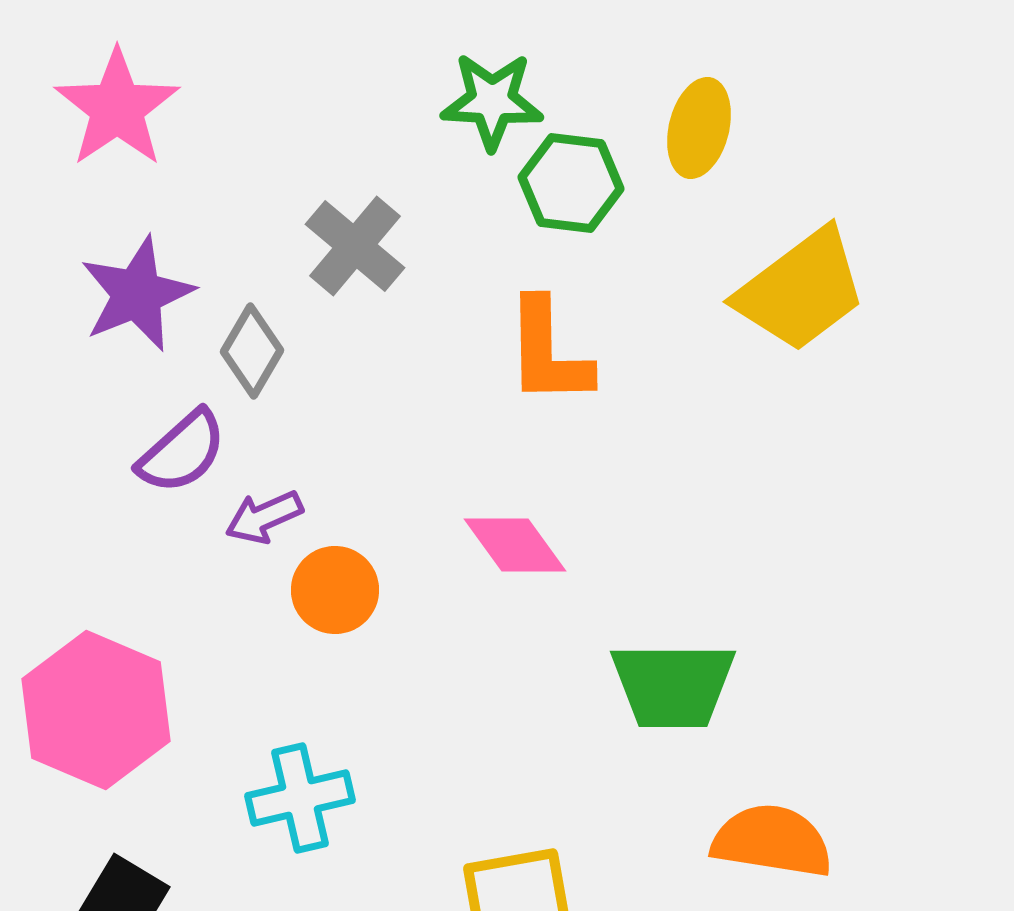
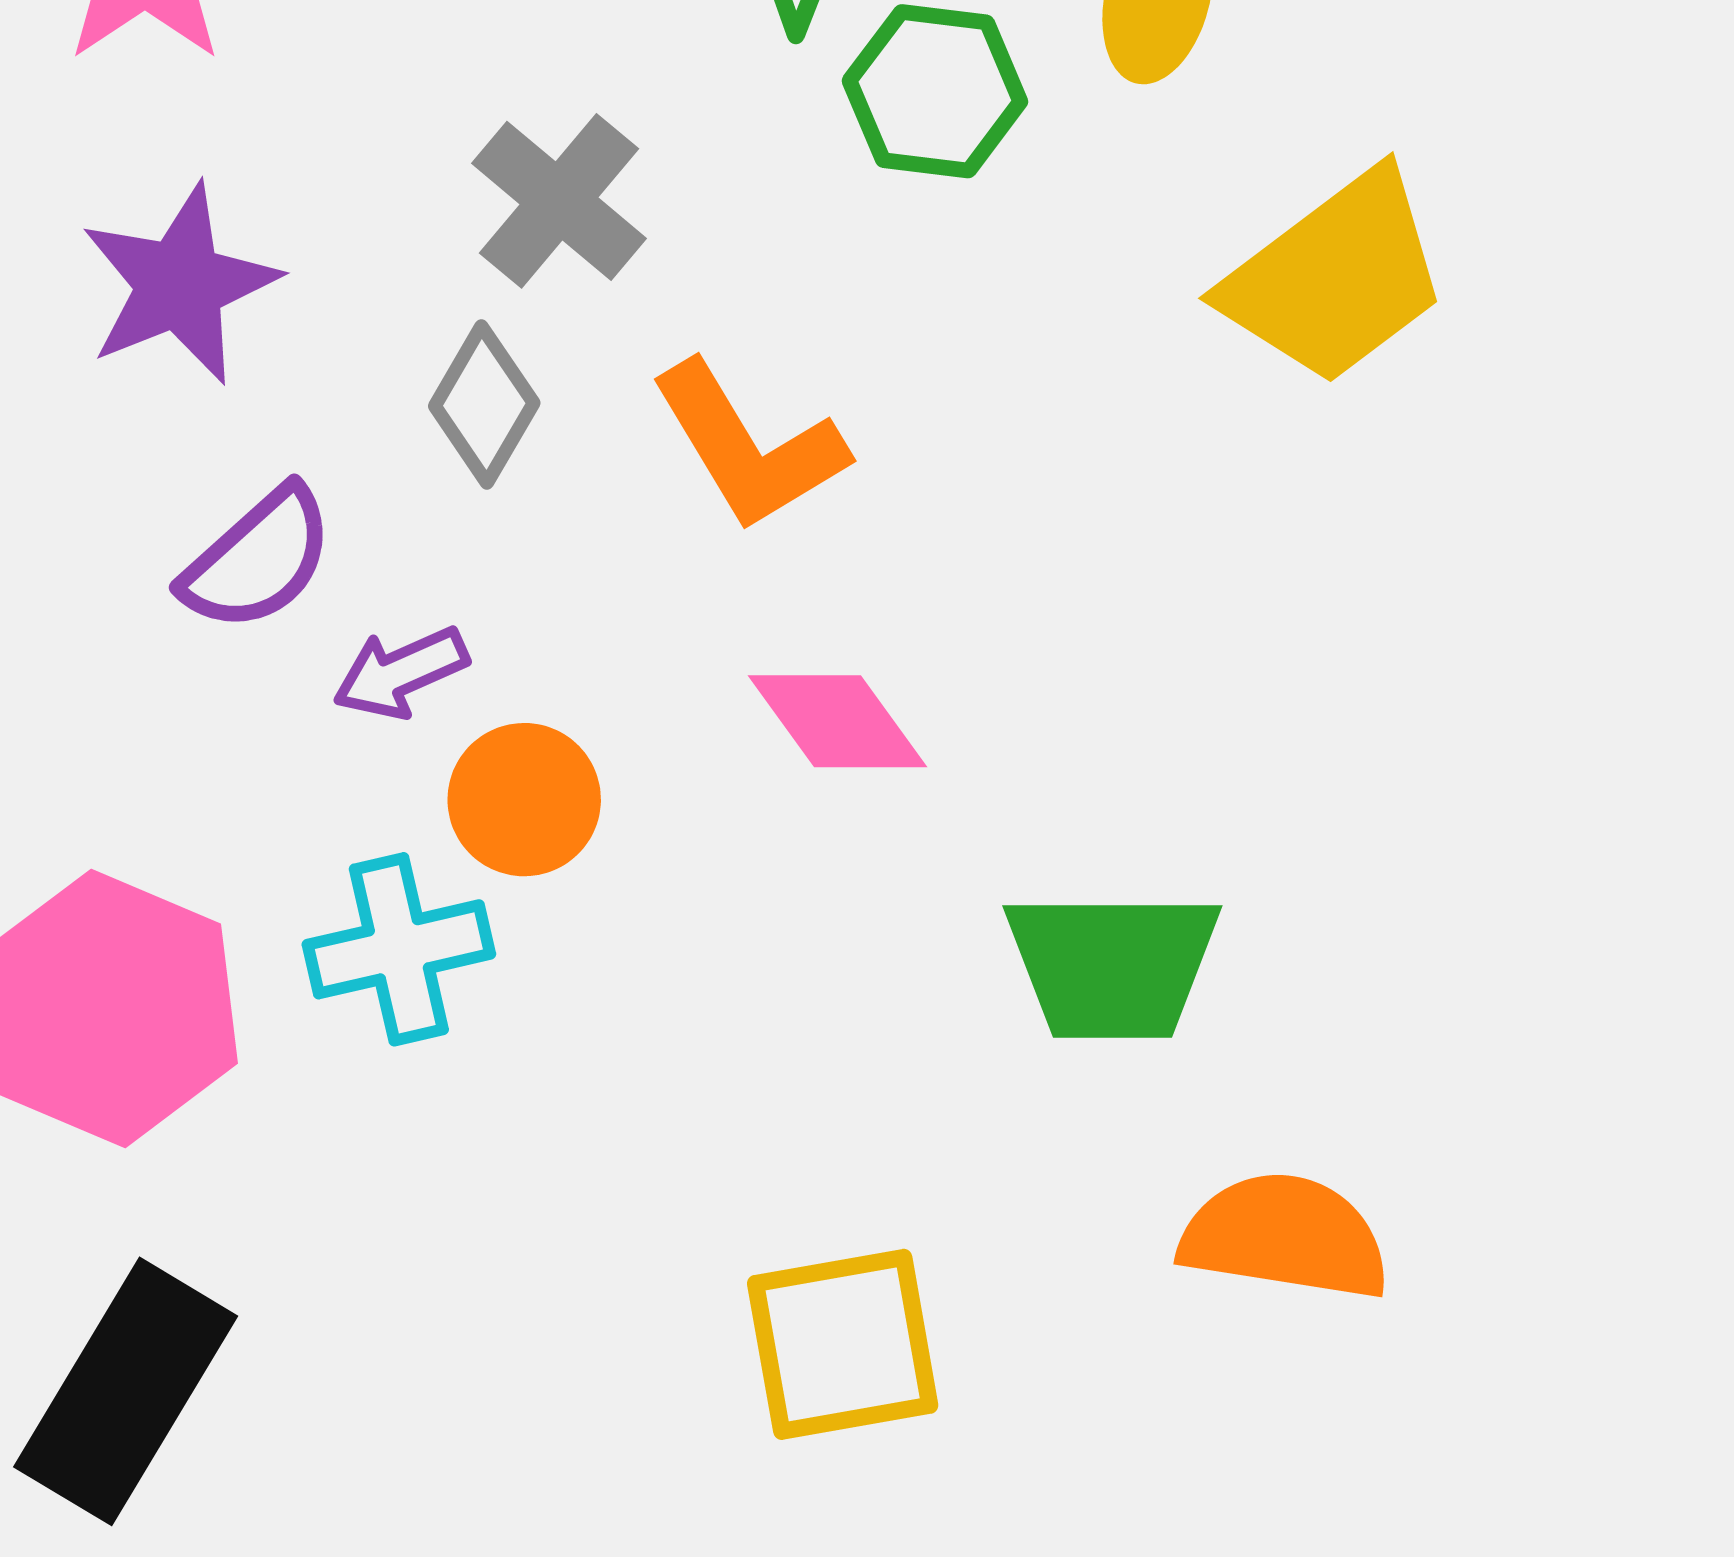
gray diamond: (252, 351) -> (484, 405), moved
orange L-shape: (548, 352) -> (749, 446), moved, turned -30
cyan cross: (300, 798) -> (399, 949), moved

